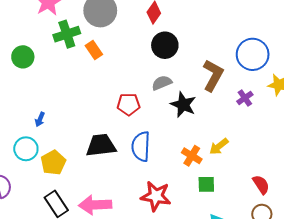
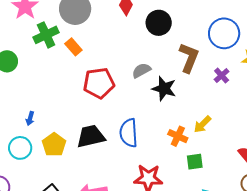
black circle: (165, 45) -> (159, 23), moved
red pentagon: (129, 104) -> (99, 83), moved, size x1.4
yellow pentagon: (53, 163) -> (54, 145), moved

